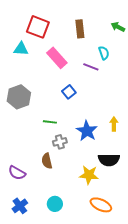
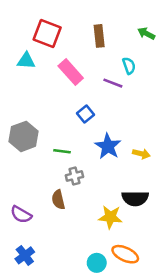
gray hexagon: (19, 97) -> (24, 136), moved
yellow arrow: (114, 124) -> (141, 154), turned 104
blue star: (87, 131) -> (108, 146), moved
cyan circle: (55, 204) -> (97, 263), moved

